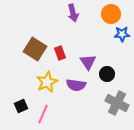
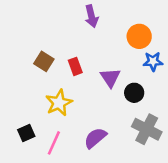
orange circle: (111, 14) -> (139, 36), moved
blue star: (122, 34) -> (153, 61), moved
brown square: (35, 49) -> (44, 61), size x0.7
purple semicircle: (76, 85) -> (95, 138), moved, turned 132

